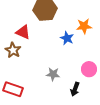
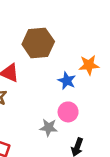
pink circle: (89, 69) -> (68, 112), moved

